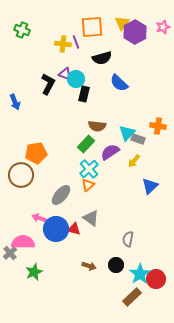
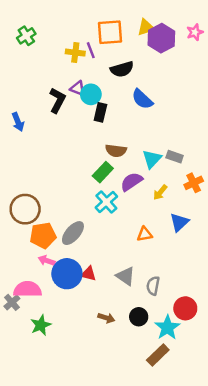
yellow triangle: (122, 23) -> (146, 27), turned 35
green cross: (22, 30) -> (26, 36), turned 35
orange cross: (158, 126) -> (194, 183), moved, turned -35
gray rectangle: (138, 139) -> (175, 157), moved
orange pentagon: (36, 153) -> (43, 235), moved
orange triangle: (88, 185) -> (145, 234), moved, turned 32
gray triangle: (91, 218) -> (126, 276), moved
red circle: (156, 279) -> (185, 308), moved

